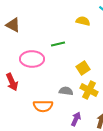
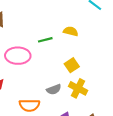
yellow semicircle: (83, 21) -> (71, 31), moved
gray semicircle: (66, 91) -> (54, 89), turned 152

